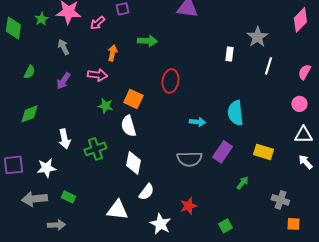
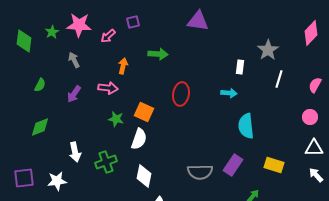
cyan arrow: (197, 122) -> (229, 93), moved
white semicircle: (128, 126) -> (139, 139), turned -145

